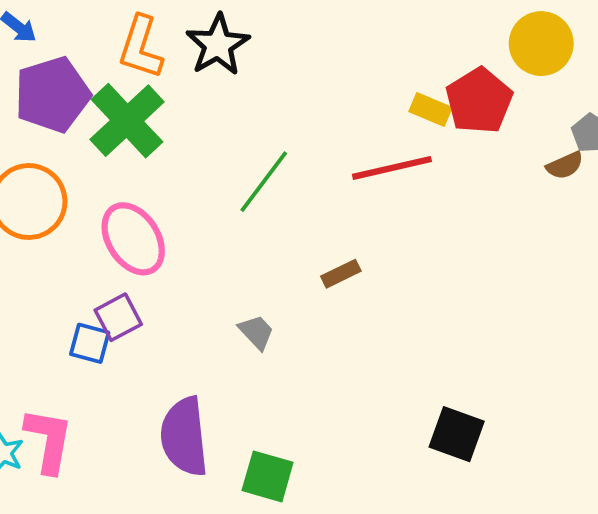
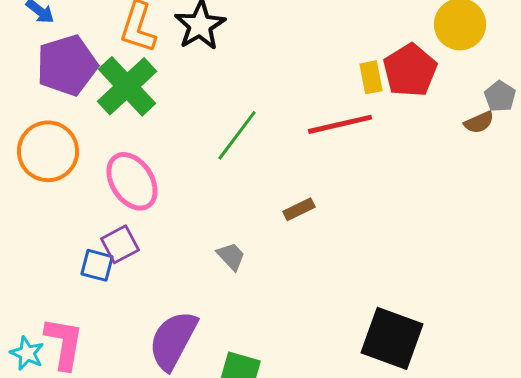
yellow rectangle: (430, 109) -> (371, 77), turned 56
black square: (457, 434) -> (392, 338), size x1.4
purple semicircle: (184, 437) -> (173, 340), turned 34

